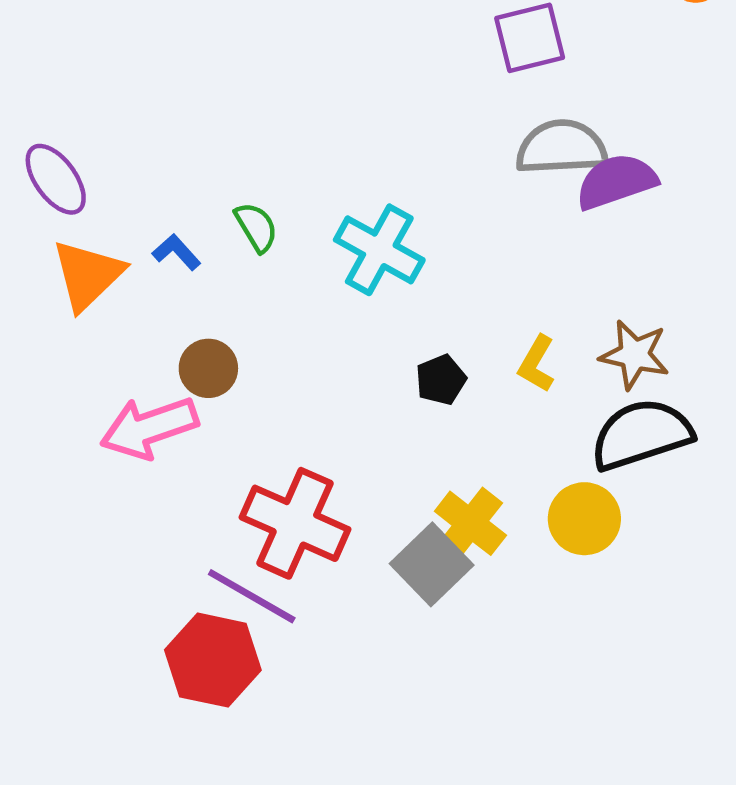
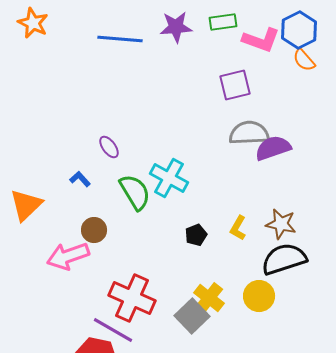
purple ellipse: (56, 179) -> (109, 147), moved, size x0.7
green semicircle: (256, 227) -> (135, 192), moved, size x1.6
orange triangle: (88, 275) -> (26, 205), moved

